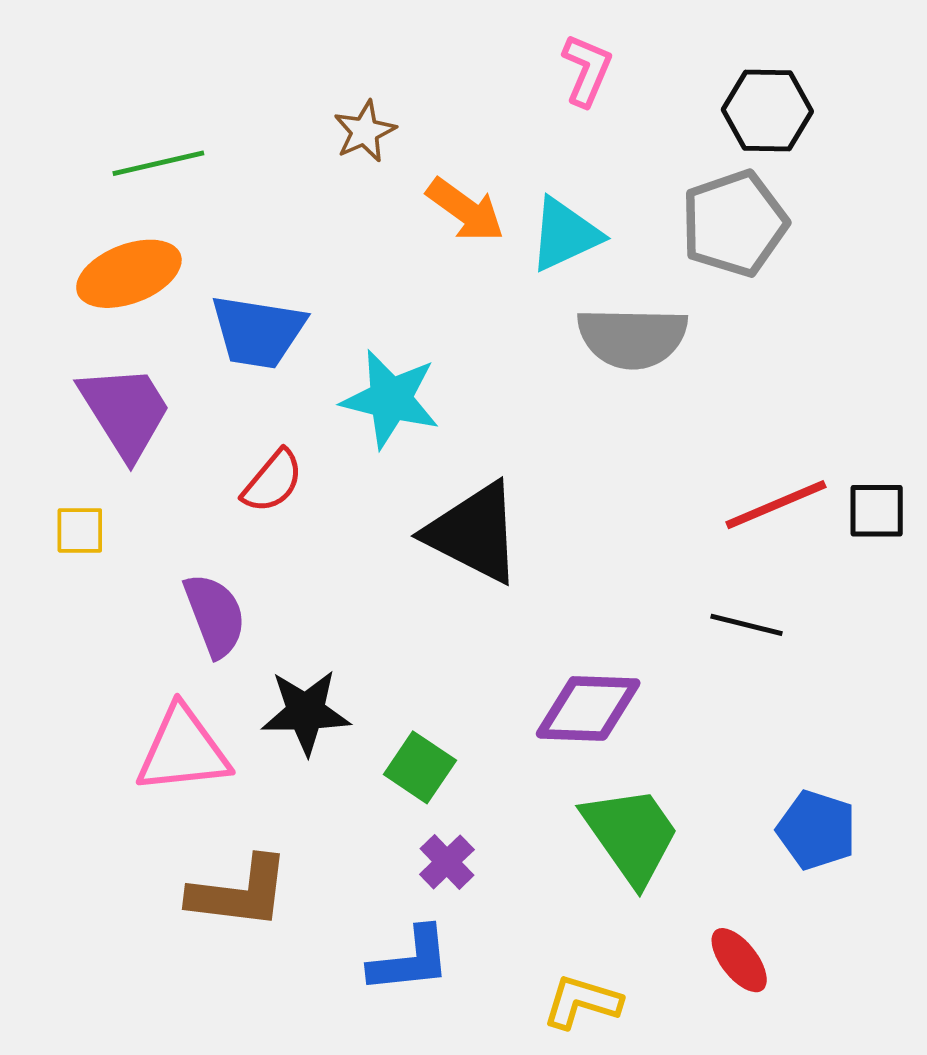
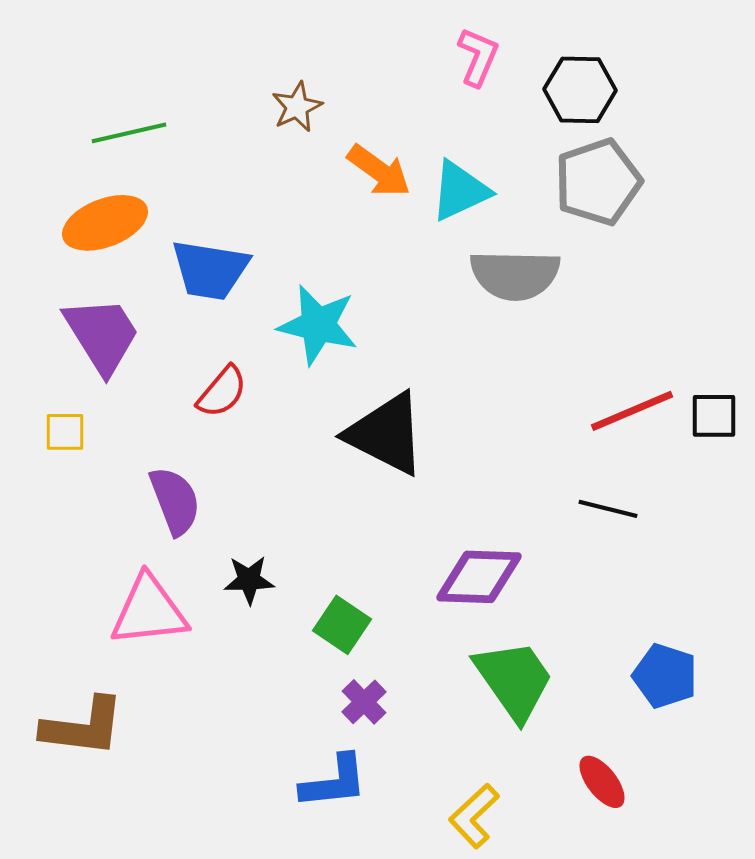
black hexagon: (767, 111) -> (580, 90), moved
black star: (306, 712) -> (249, 580), size x0.7
brown L-shape: (239, 893) -> (83, 727), moved
yellow L-shape: (582, 1002) -> (474, 816), turned -60

